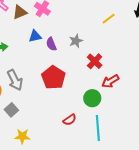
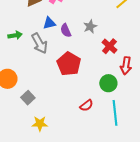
gray arrow: (15, 80) -> (40, 43), moved
red arrow: (110, 81) -> (126, 66), turned -48

